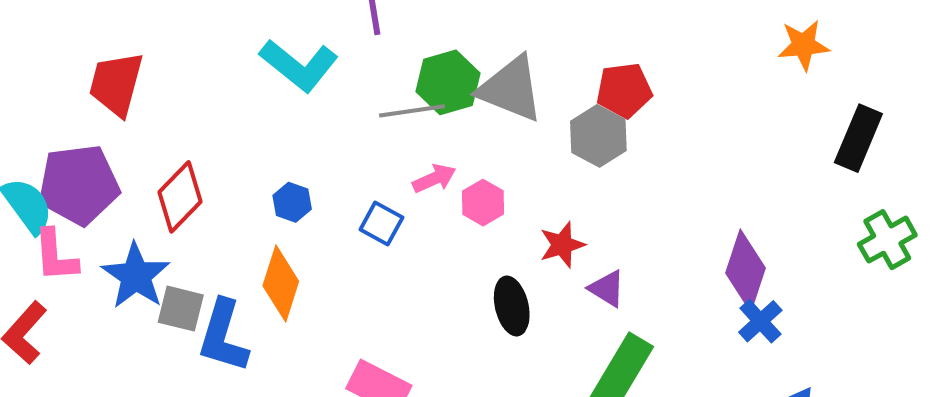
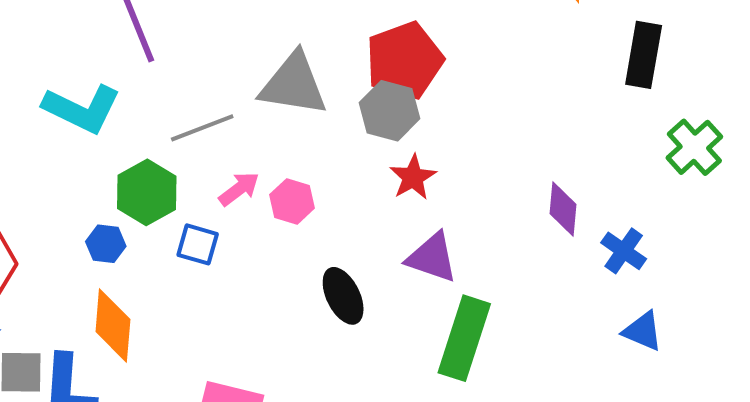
green hexagon: (448, 82) -> (147, 192), moved
red pentagon: (624, 90) -> (404, 60), size x1.4
red star: (562, 245) -> (413, 177), moved
purple diamond: (745, 270) -> (563, 209), size x0.7
purple triangle: (607, 289) -> (432, 258), size x1.4
blue cross: (760, 321) -> (624, 251), moved

